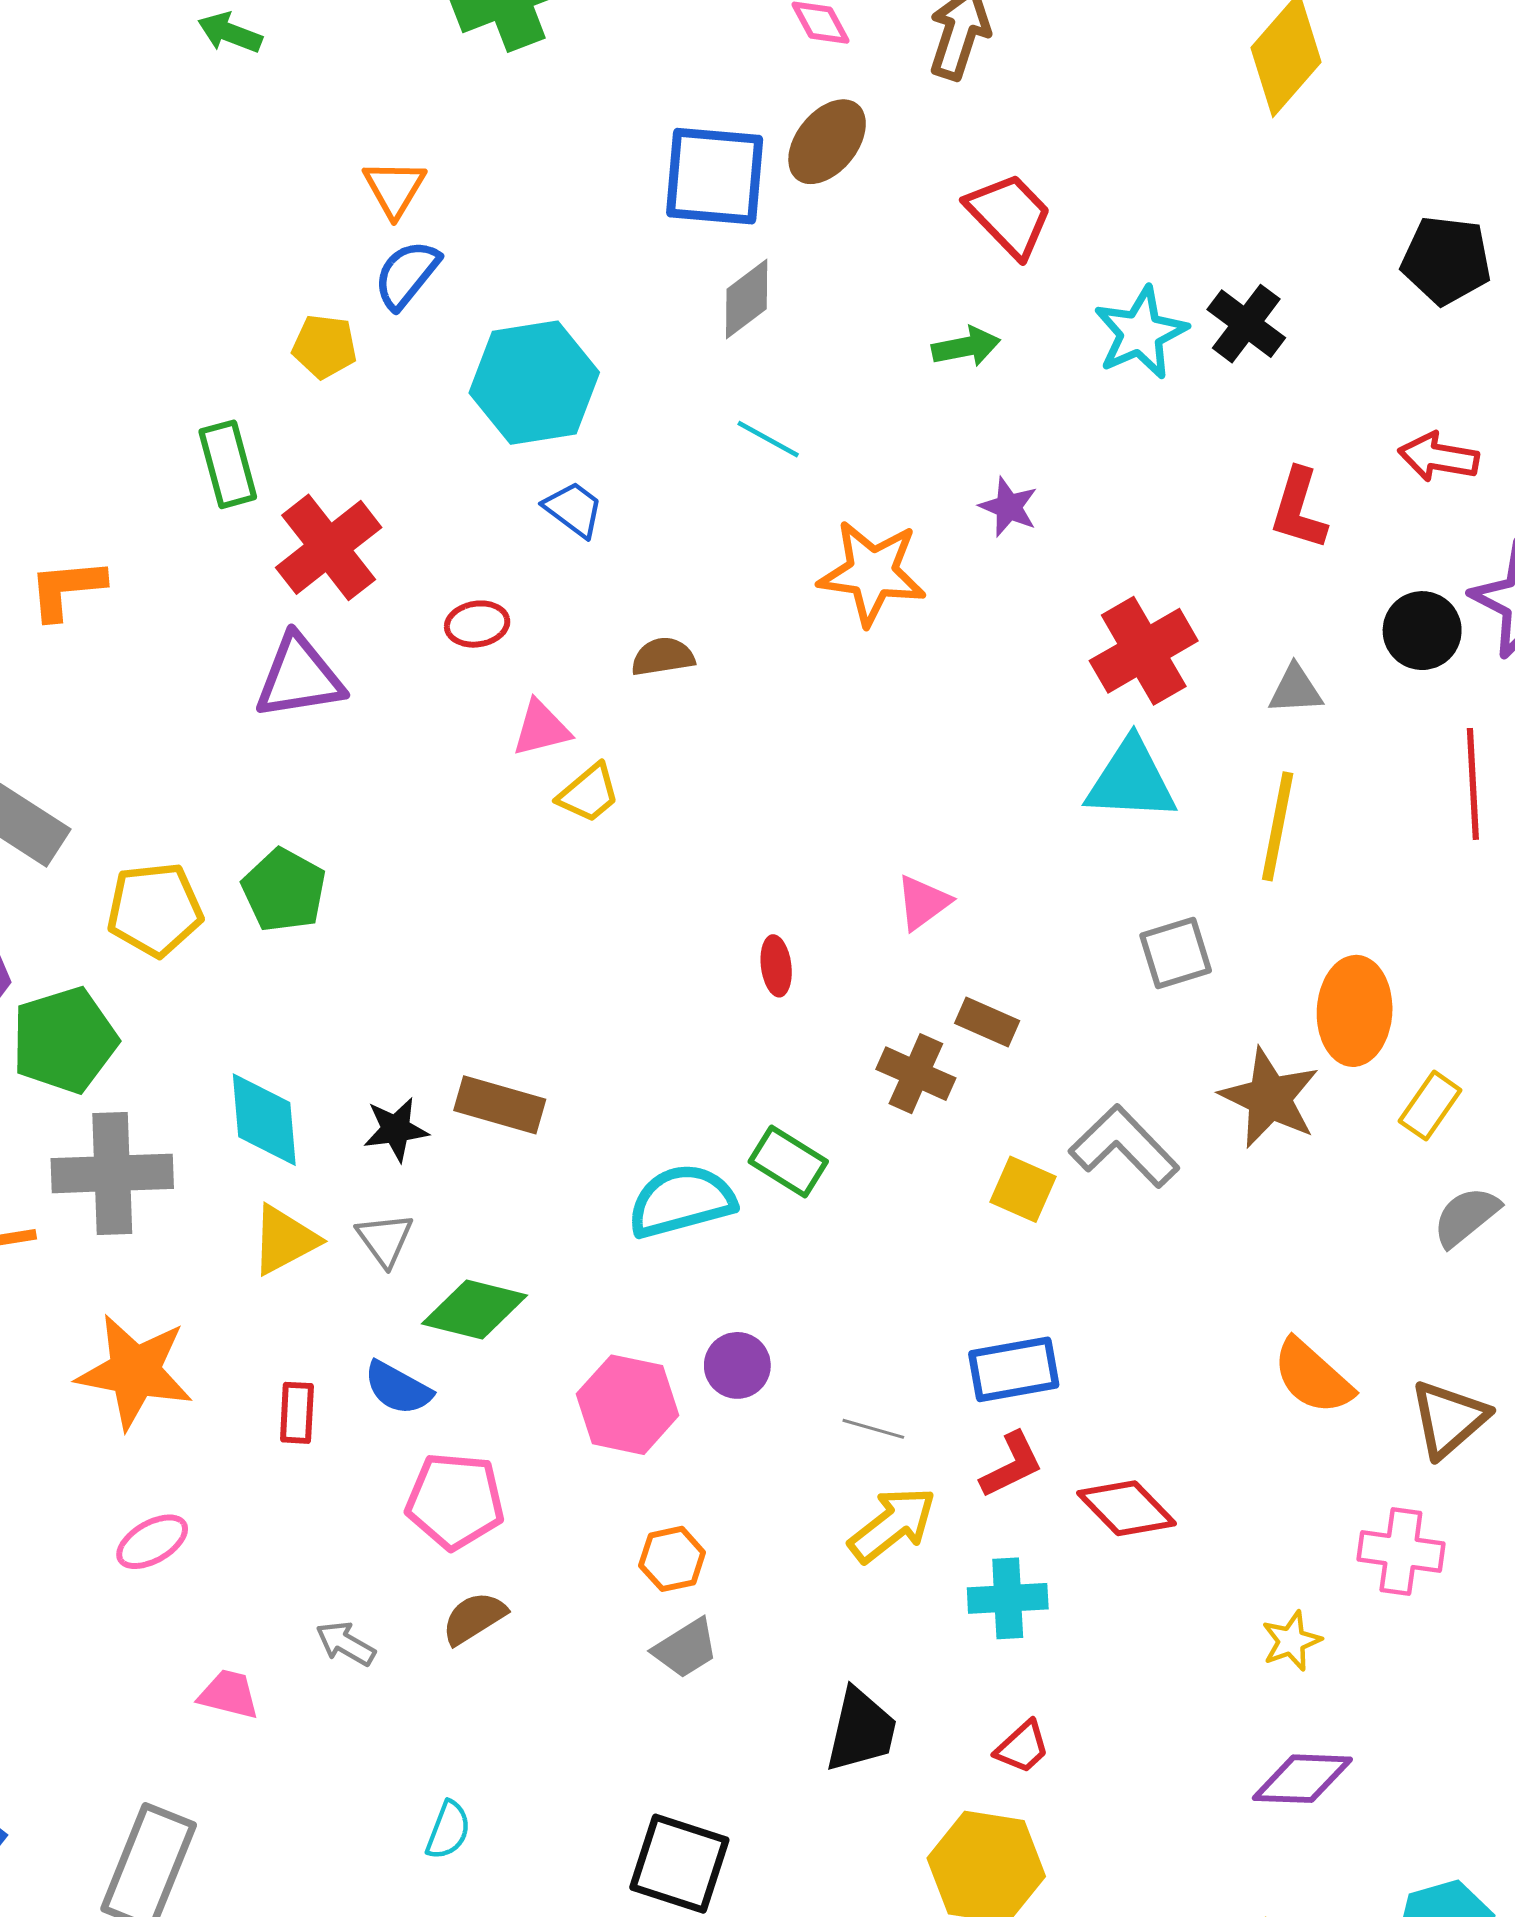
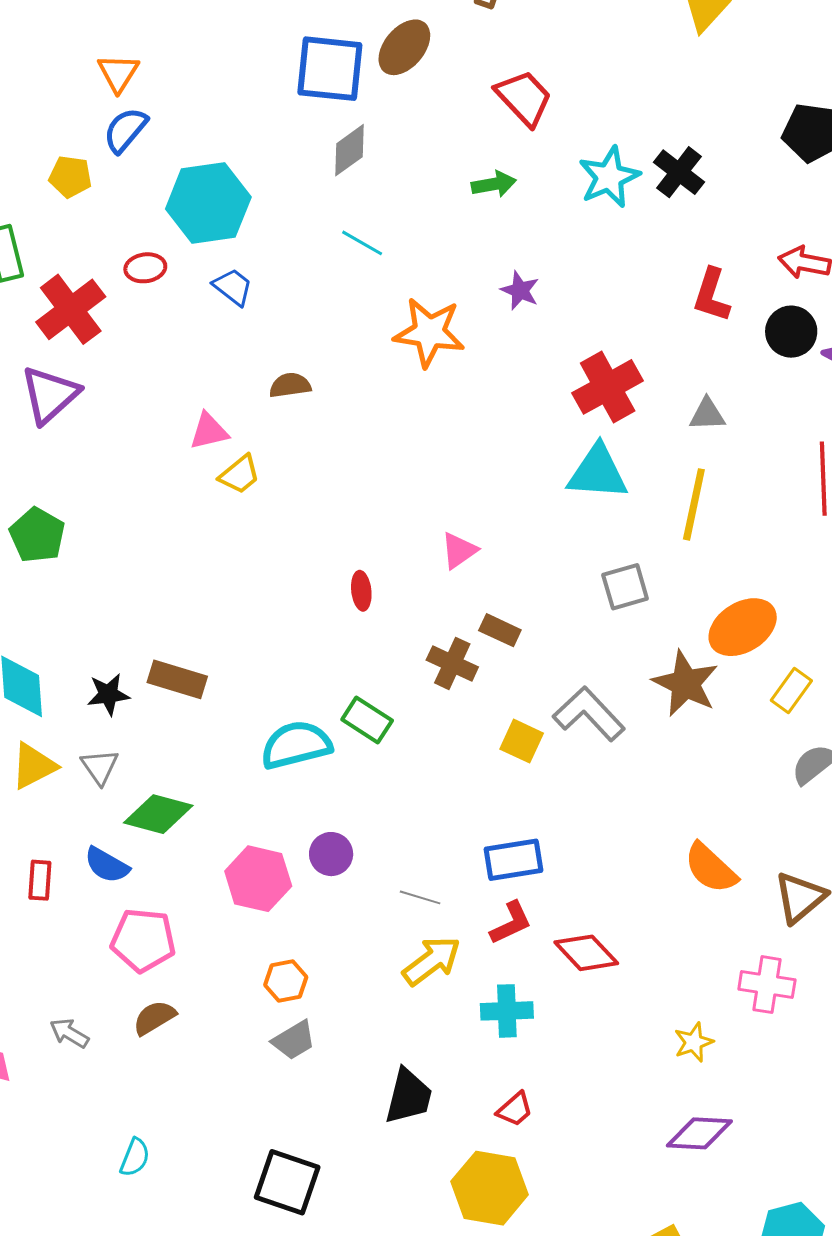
red ellipse: (477, 624) -> (145, 268), moved
black circle: (1422, 631) -> (791, 332), moved
purple triangle: (299, 677) -> (50, 395), turned -34
orange ellipse: (1355, 1011) -> (743, 627), turned 54

